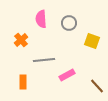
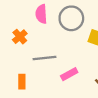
gray circle: (69, 23) -> (71, 18), size x1.5

